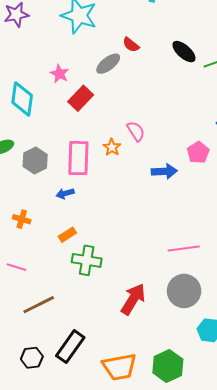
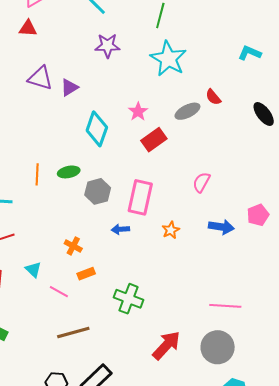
pink semicircle: (136, 131) -> (201, 182), turned -130
orange star: (112, 147) -> (171, 230), moved
orange rectangle: (67, 235) -> (86, 274), moved

